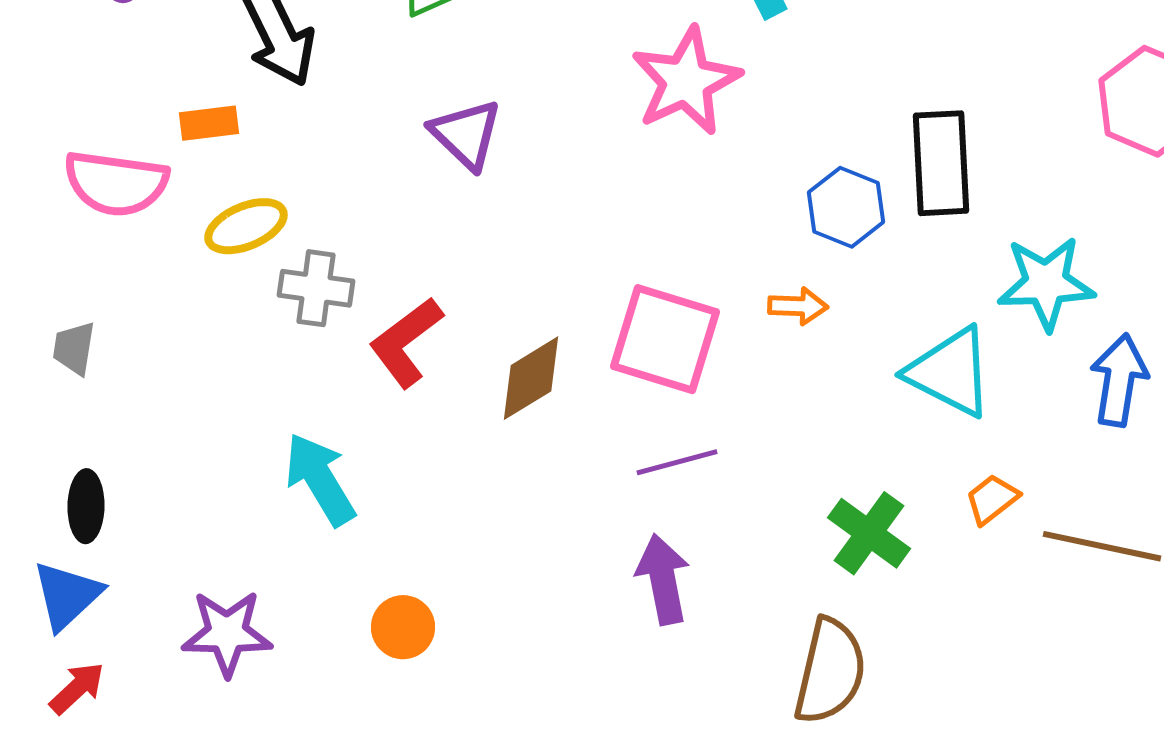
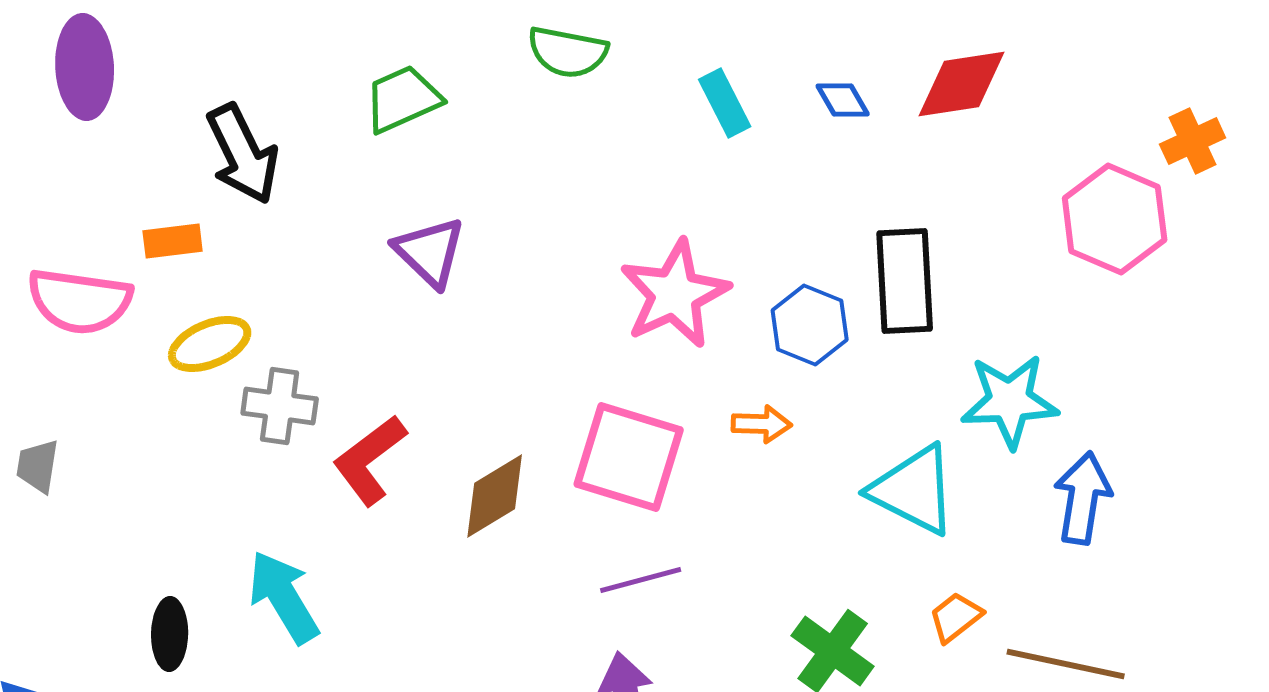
pink star: (686, 81) -> (675, 294), moved
black ellipse: (86, 506) -> (170, 634), moved

